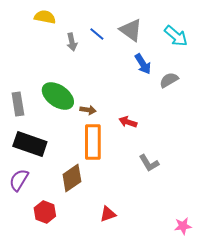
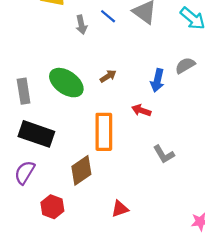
blue arrow: (143, 64) -> (157, 80), moved, turned 45
brown arrow: (88, 110) -> (108, 76), moved, turned -42

